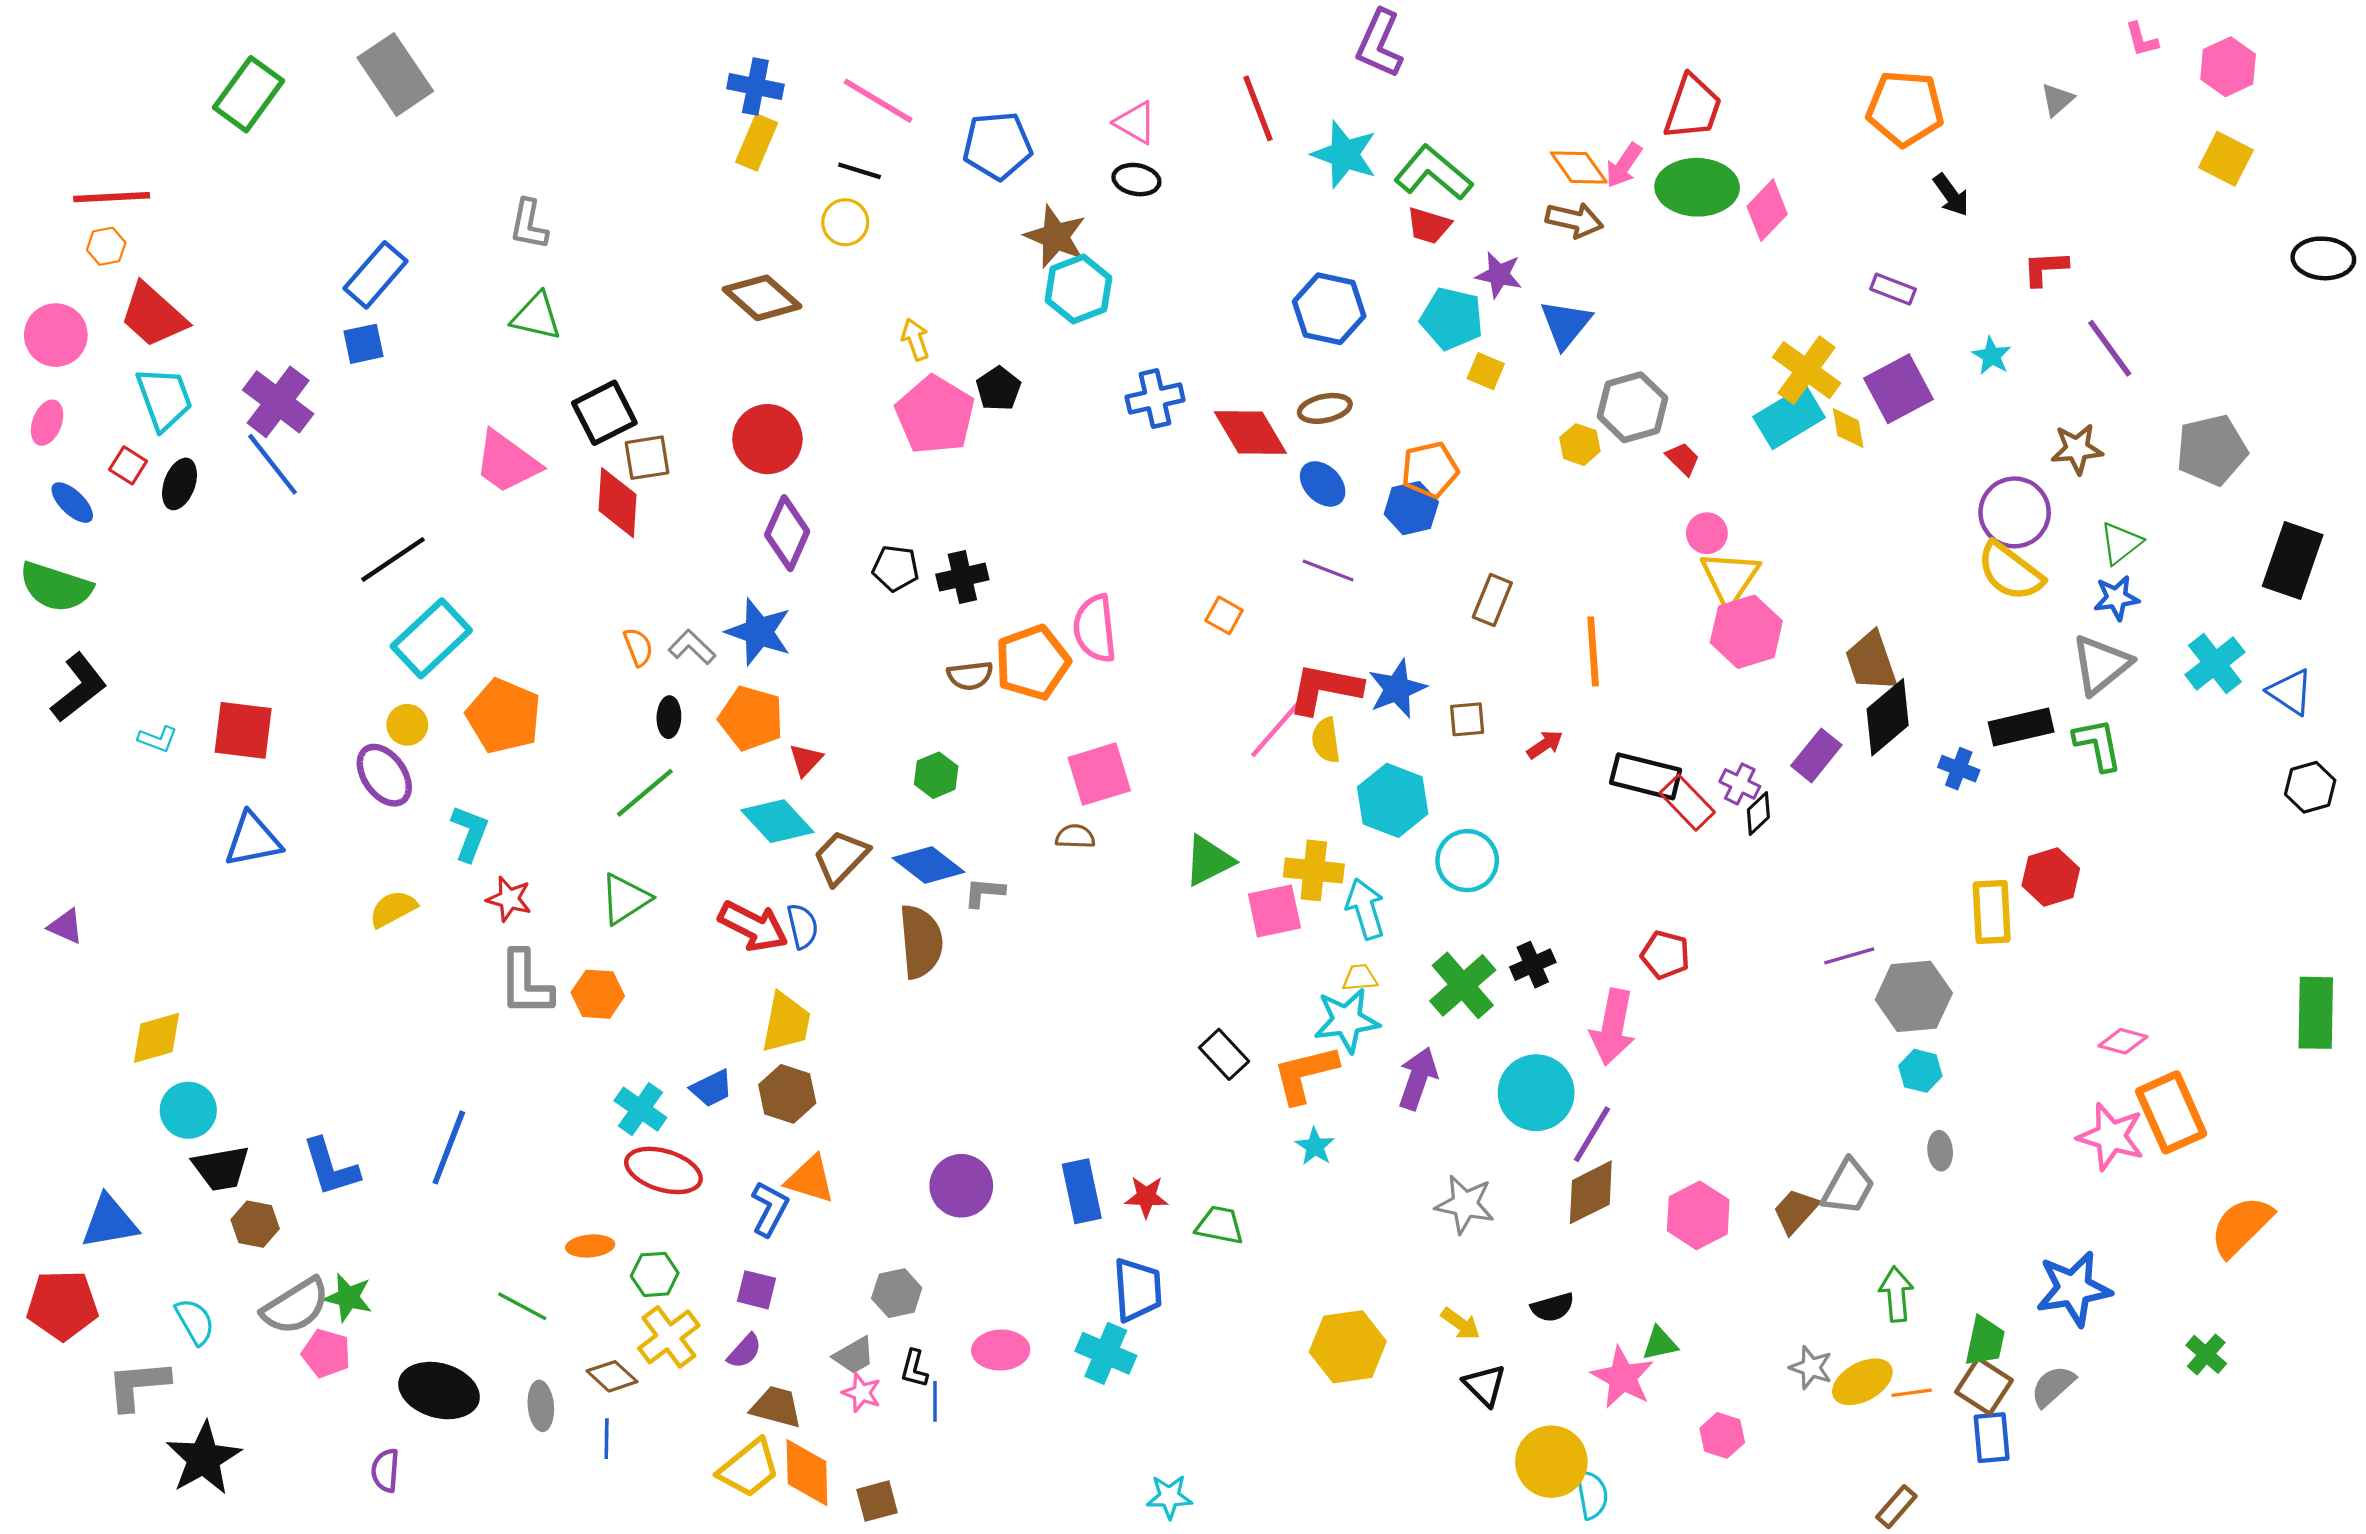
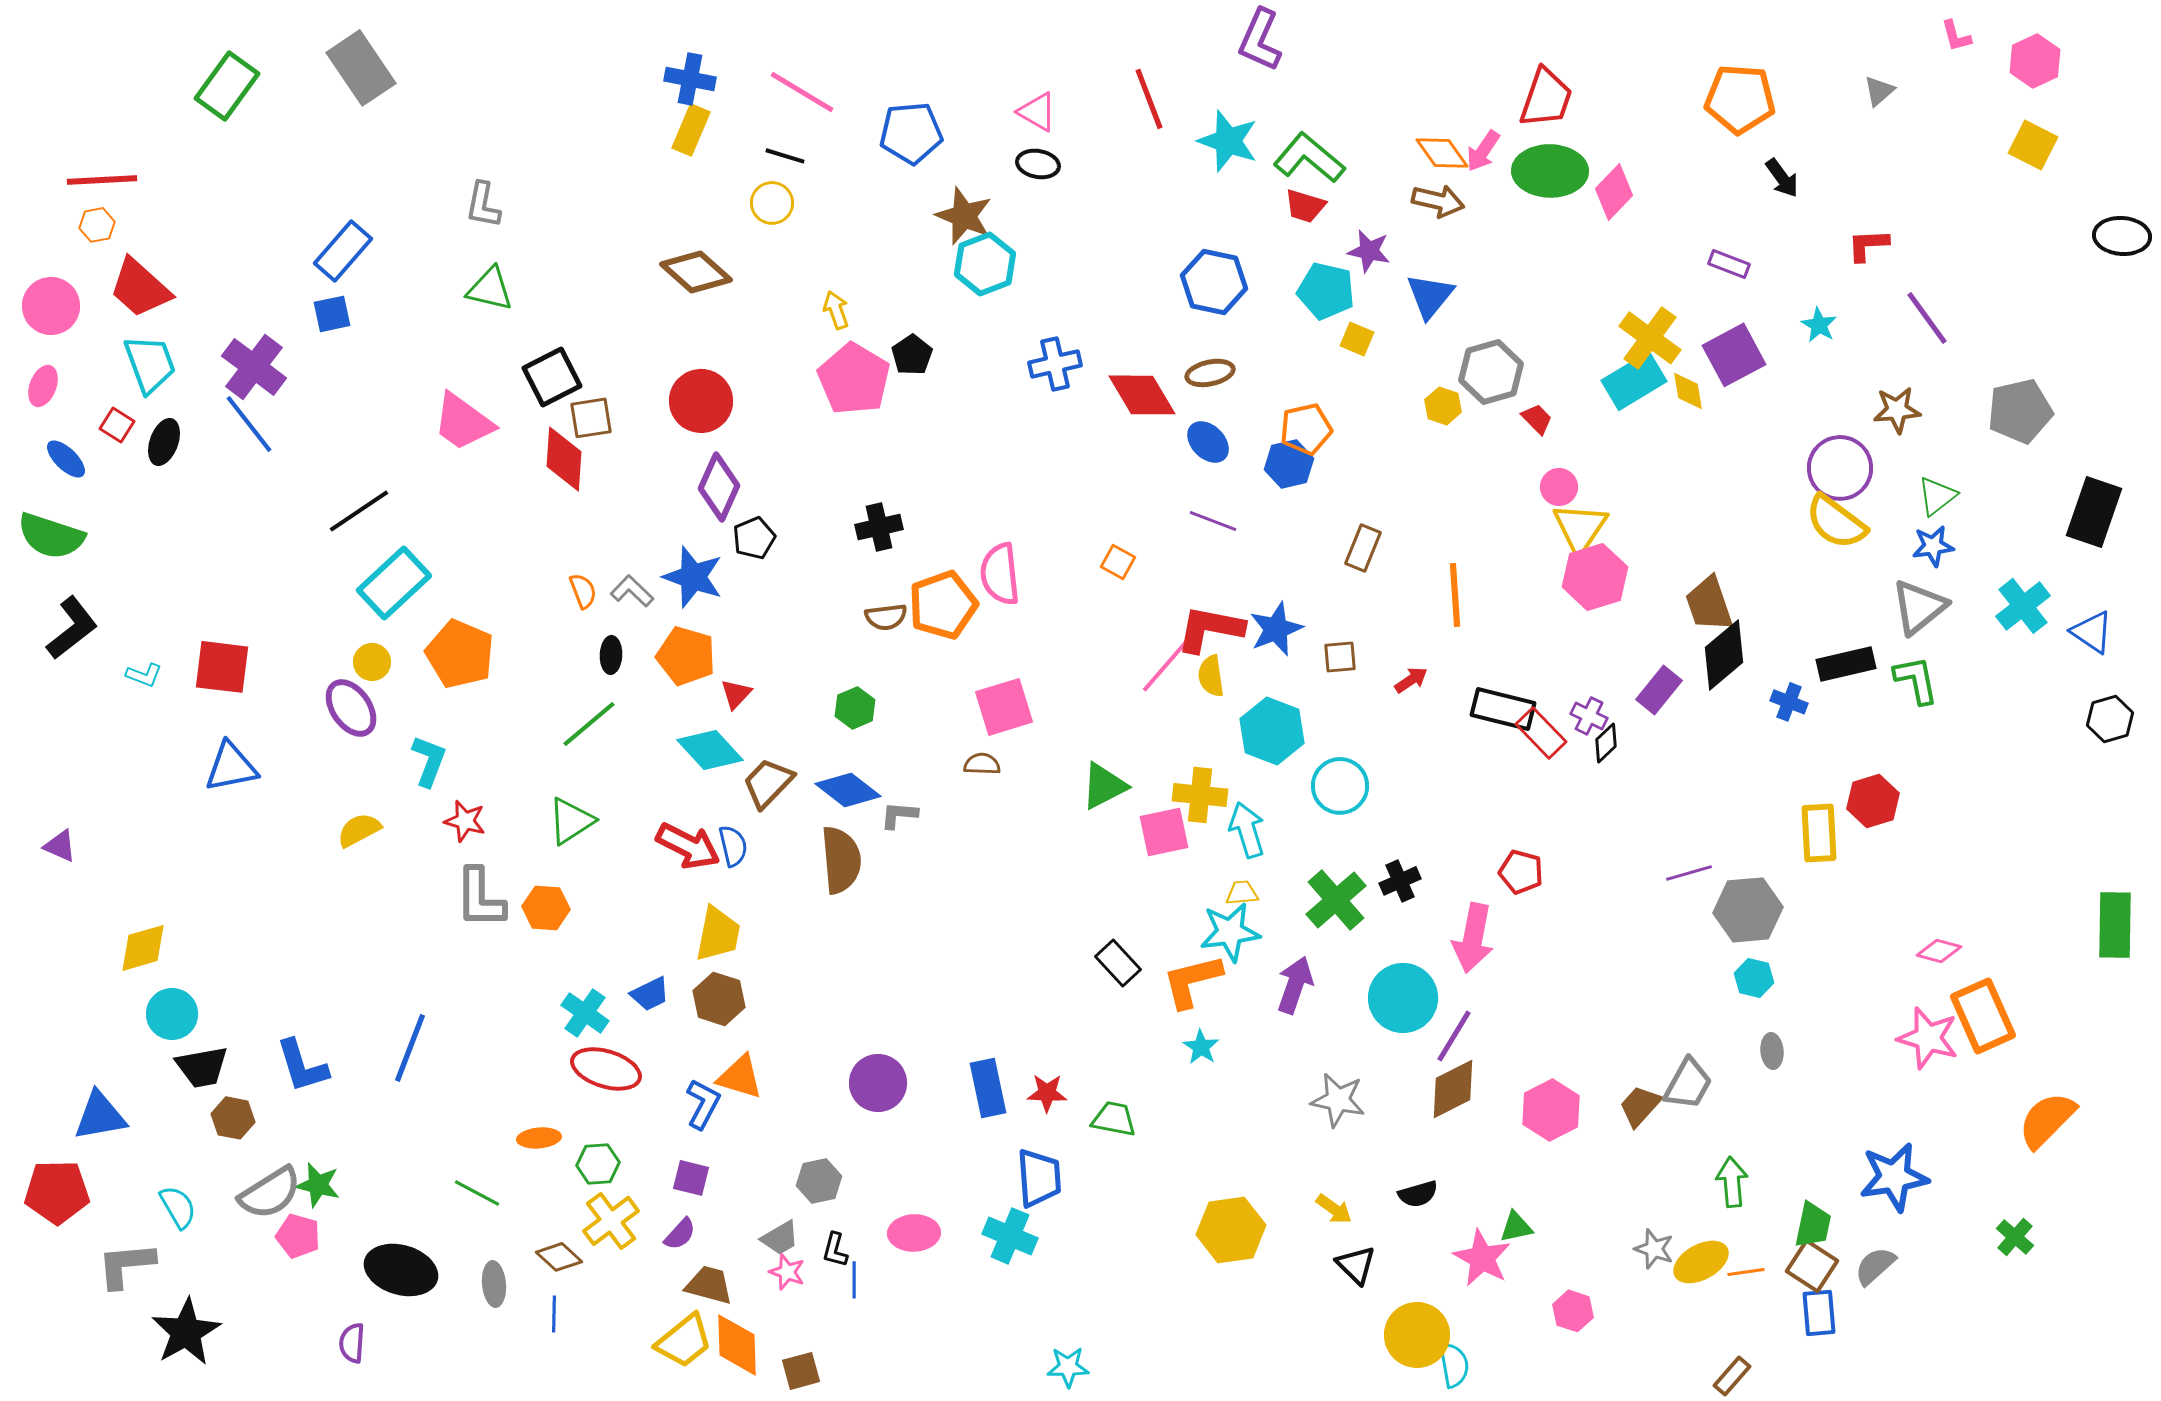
black pentagon: (896, 568) -> (754, 538), moved, turned -30

